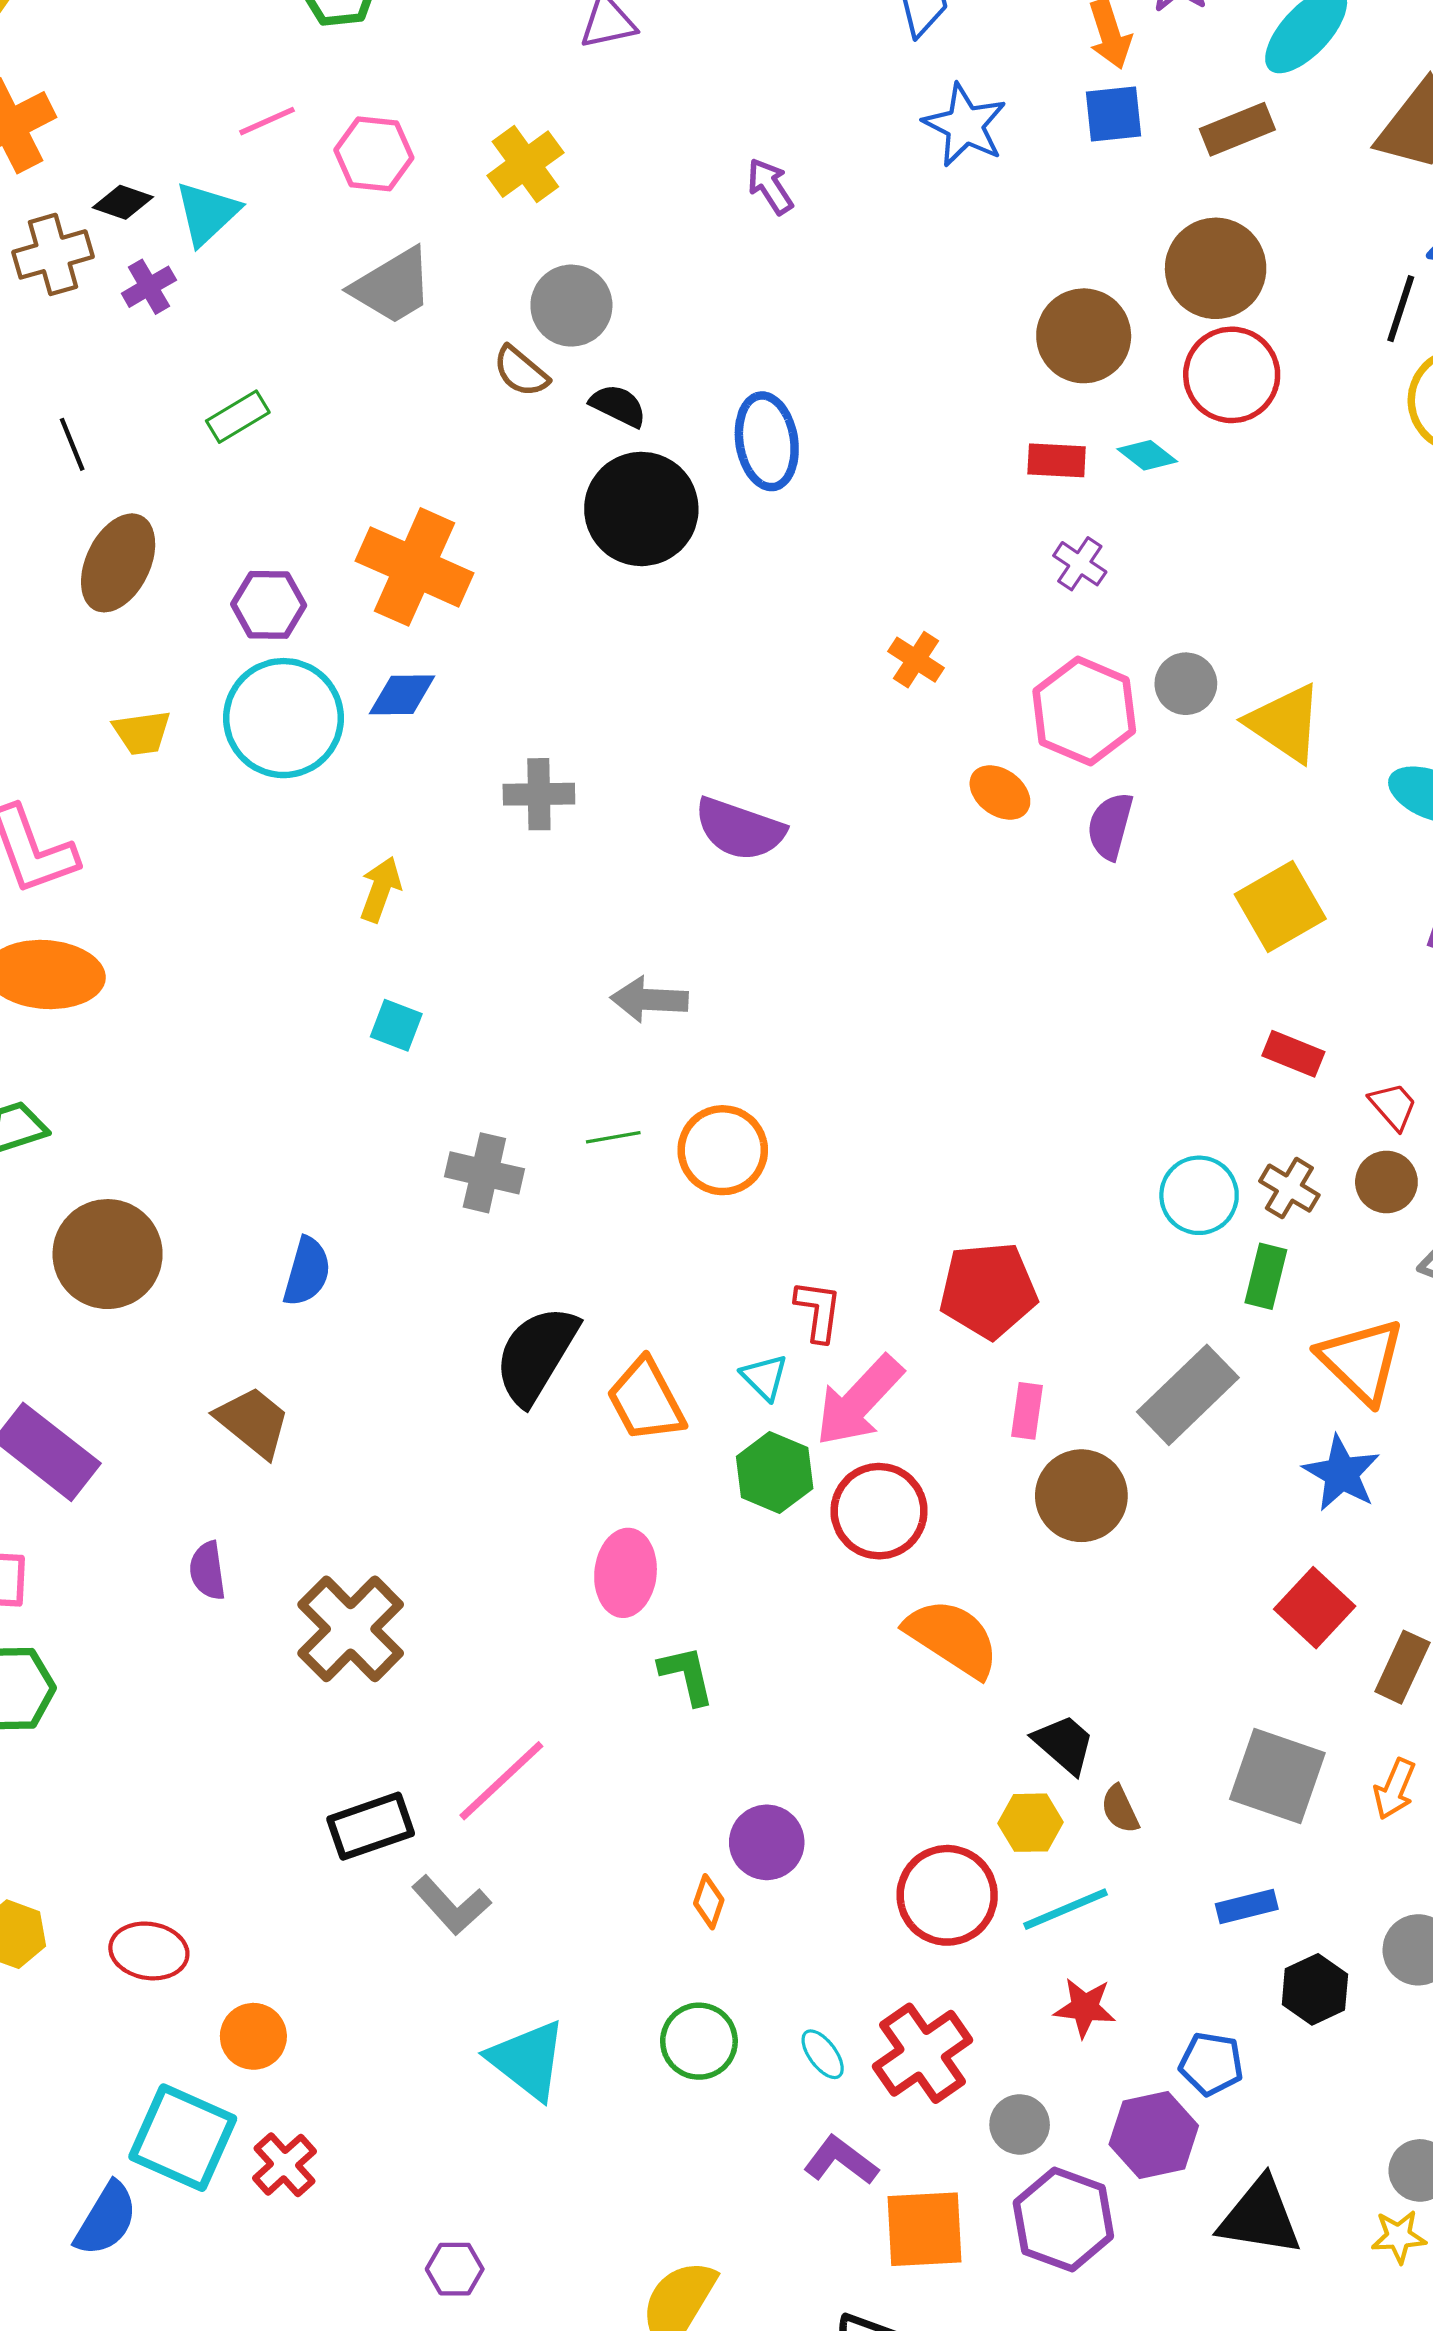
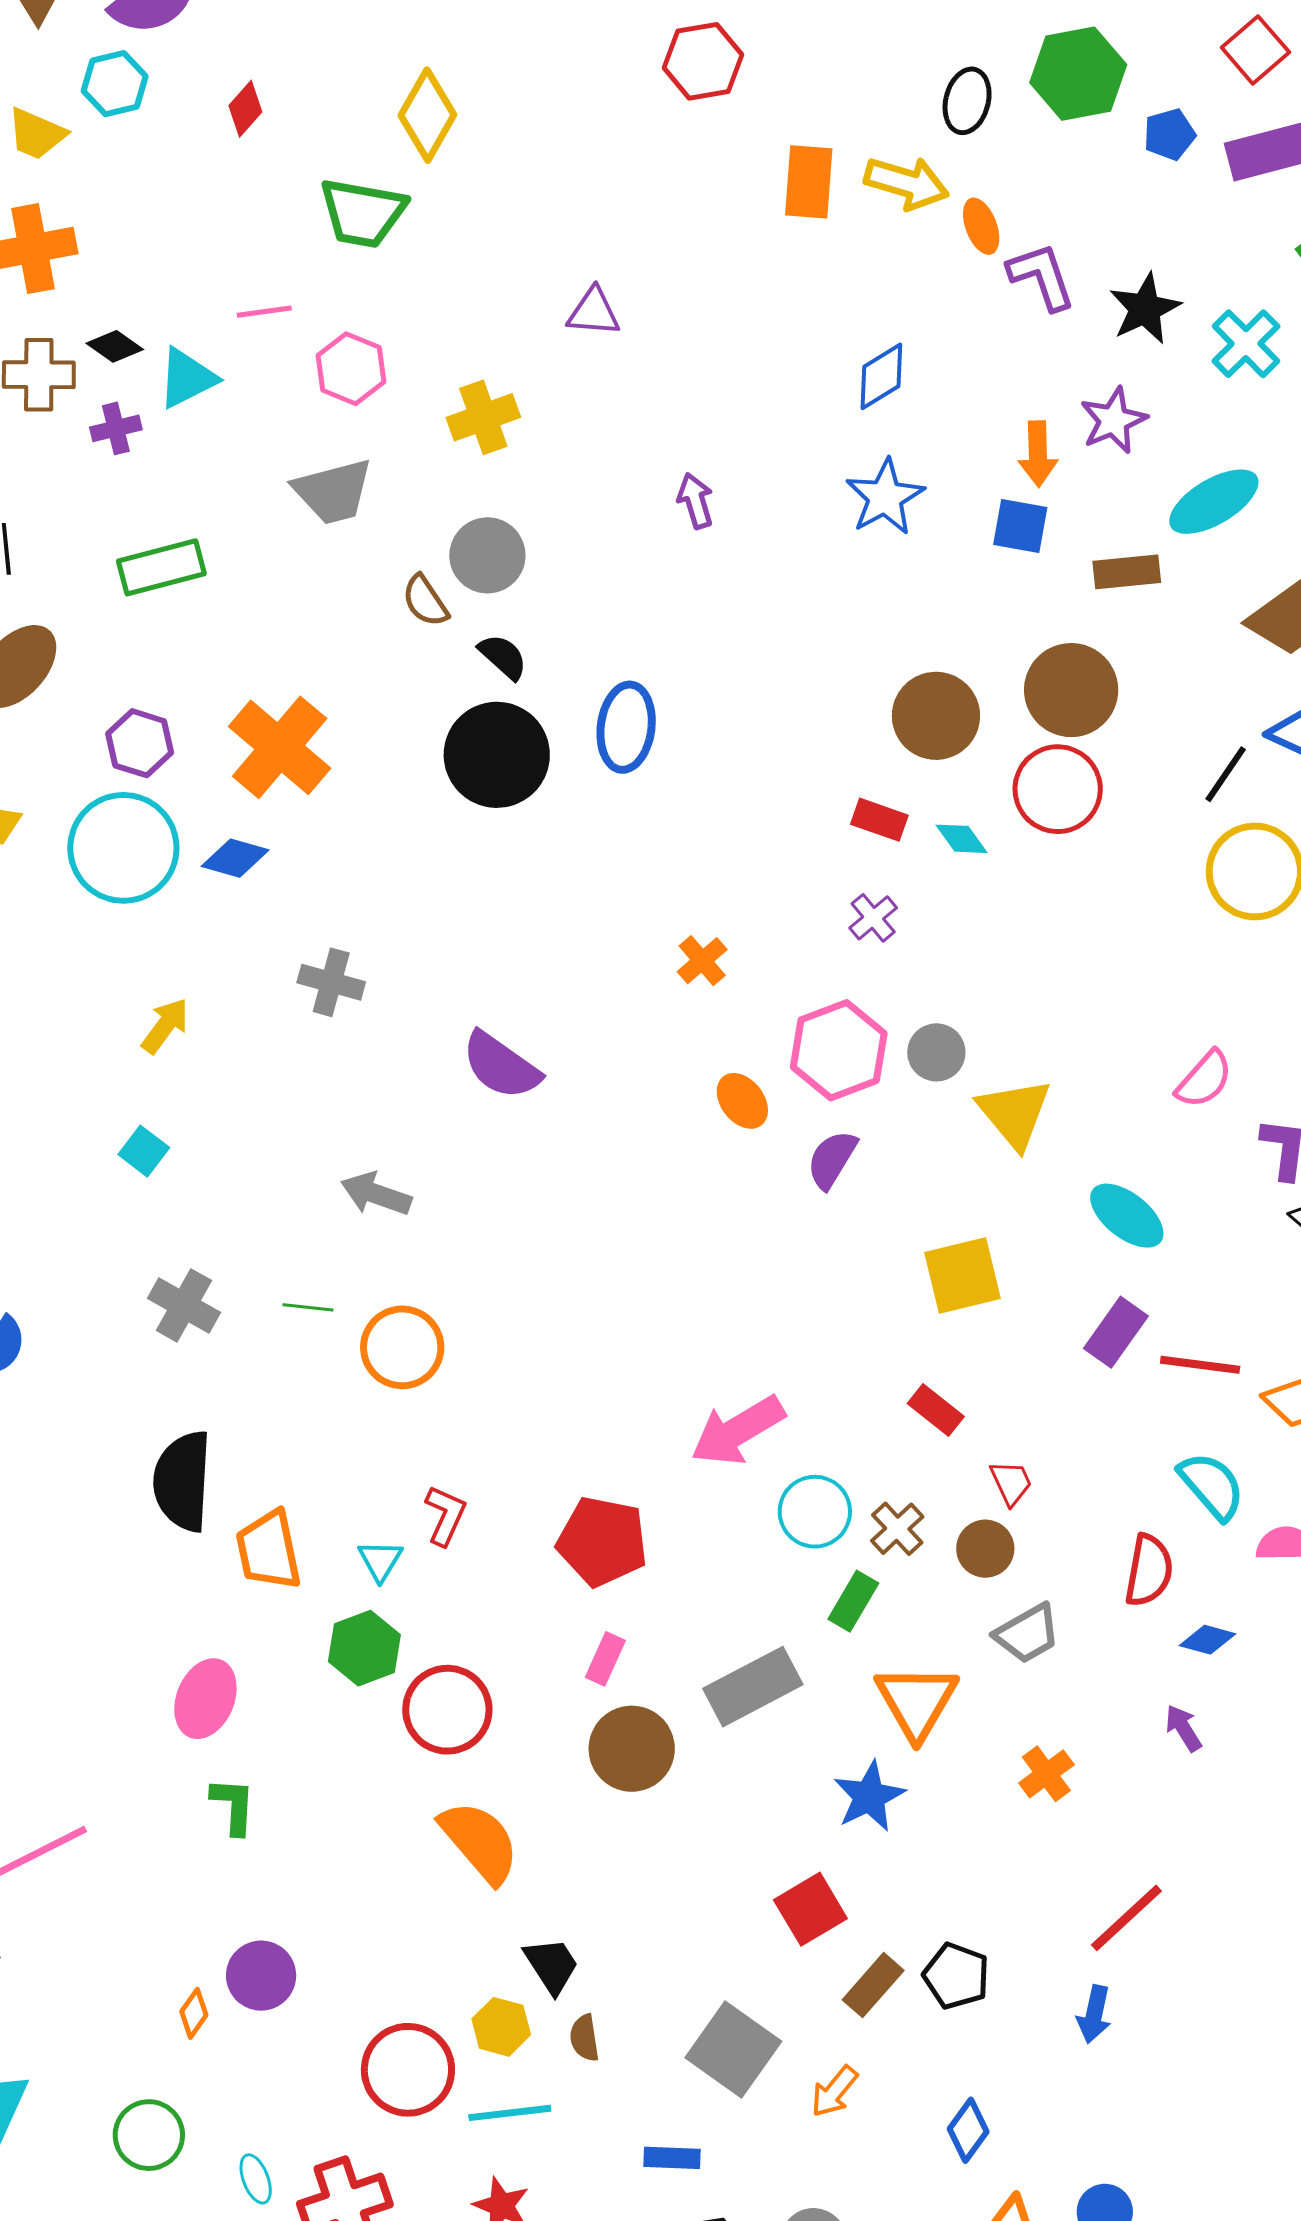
green rectangle: (238, 417) -> (161, 567), size x1.5
black semicircle: (536, 1355) -> (183, 1481), turned -44
pink arrow: (859, 1401) -> (738, 1431), moved

